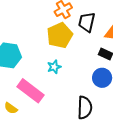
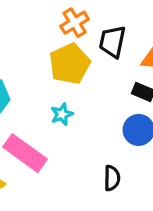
black semicircle: (85, 108) -> (112, 178), size x0.7

